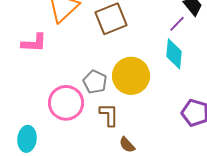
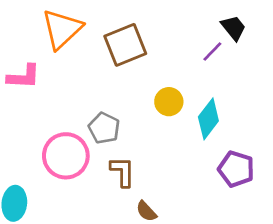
cyan diamond: (174, 54) -> (208, 119), moved, turned 32
yellow circle: (131, 76) -> (169, 102), moved, size x0.6

